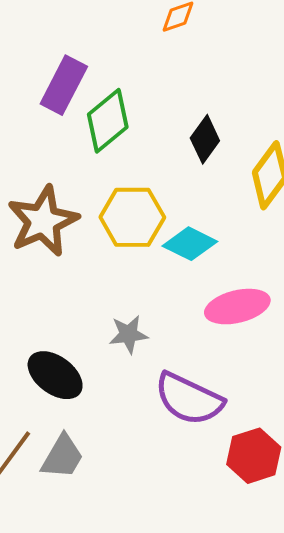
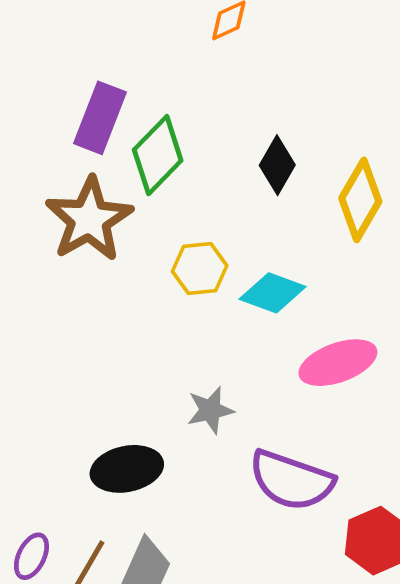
yellow hexagon: (132, 217) -> (200, 269), size x0.7
brown star: (43, 221) -> (89, 219), moved
black ellipse: (55, 375) -> (127, 469), turned -42

